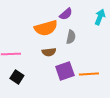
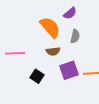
orange semicircle: (46, 28) -> (50, 27), turned -115
black square: (17, 77) -> (37, 76), moved

